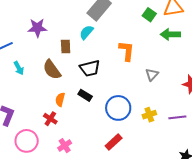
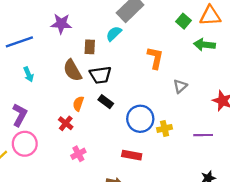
cyan arrow: (19, 68) -> (29, 74), moved
black trapezoid: (90, 68) -> (100, 75), moved
yellow cross: (149, 115) -> (165, 128), moved
pink circle: (27, 141) -> (25, 144), moved
red rectangle: (114, 142) -> (132, 155), turned 48

